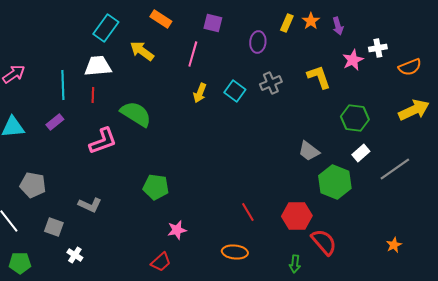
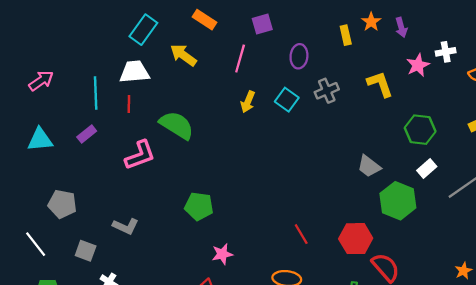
purple square: (213, 23) -> (262, 24), turned -30
yellow rectangle: (287, 23) -> (346, 35), moved, turned -36
purple ellipse: (258, 42) -> (299, 56), moved

